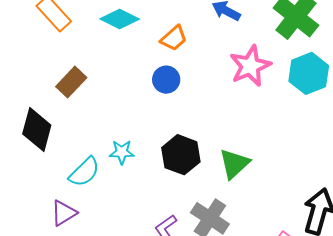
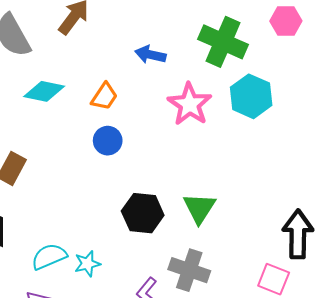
cyan star: (122, 152) -> (87, 264), moved
cyan semicircle: (84, 172) -> (49, 257), turned -144

